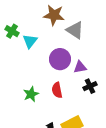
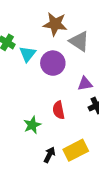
purple circle: (60, 59) -> (53, 63), moved
green star: (31, 94) -> (32, 125), moved

